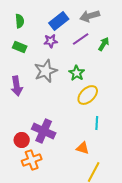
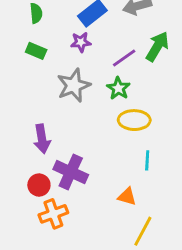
purple line: (81, 39) -> (124, 58), moved
green arrow: (104, 44) -> (157, 46), size x1.5
purple arrow: (17, 86) -> (42, 139), moved
yellow ellipse: (88, 95) -> (134, 120), turned 45

